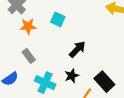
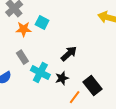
cyan square: (58, 19) -> (42, 23), moved
cyan cross: (45, 83) -> (40, 73), moved

